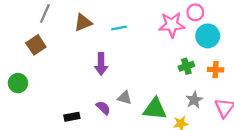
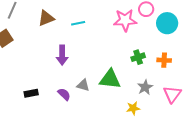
cyan circle: (208, 36) -> (167, 23), moved
green triangle: (155, 109) -> (110, 79), moved
black rectangle: (72, 117) -> (31, 93), moved

